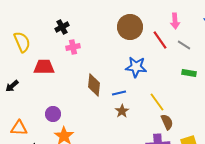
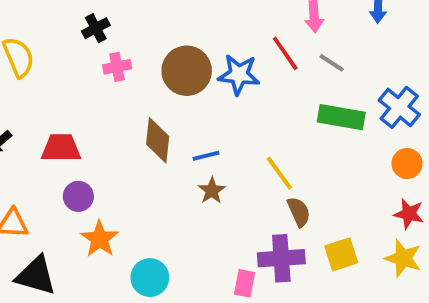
brown circle: (130, 27) -> (187, 71), moved
red trapezoid: (44, 67) -> (61, 148), moved
blue star: (136, 67) -> (239, 75), moved
green rectangle: (189, 73) -> (341, 117), size x1.6

